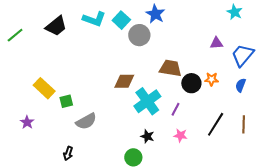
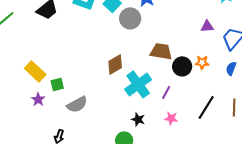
brown diamond: (124, 81) -> (115, 64), turned -30
purple star: (27, 122) -> (38, 99), moved

